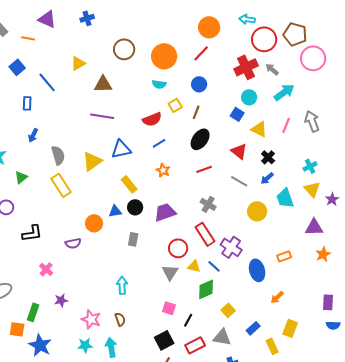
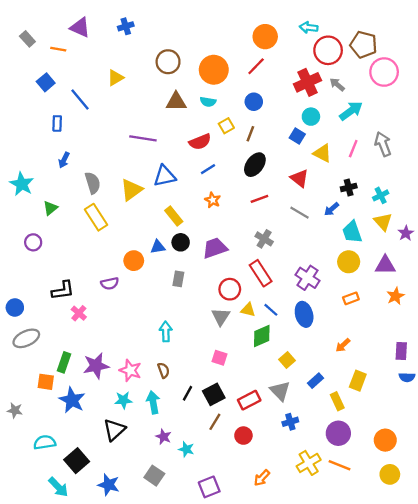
brown triangle: (103, 84) -> (176, 102), moved
black cross: (268, 157) -> (349, 187), moved, turned 32
yellow circle: (257, 211) -> (349, 262), moved
black L-shape: (32, 233) -> (63, 290), moved
purple cross: (231, 247) -> (307, 278), moved
blue ellipse: (257, 270) -> (304, 314), moved
purple star: (61, 300) -> (96, 366), moved, size x1.6
black line: (188, 320) -> (187, 393), moved
gray triangle: (222, 337) -> (280, 391), turned 36

